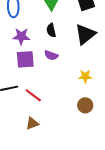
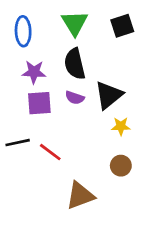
black semicircle: (51, 30) -> (75, 64), size x1.6
black triangle: (85, 34) -> (109, 95), moved
brown triangle: (32, 123) -> (80, 195), moved, size x1.6

